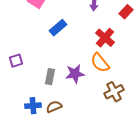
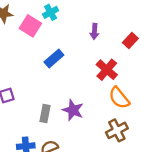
orange semicircle: (100, 63) -> (119, 98), moved
purple star: (75, 74) -> (73, 110), turned 30

